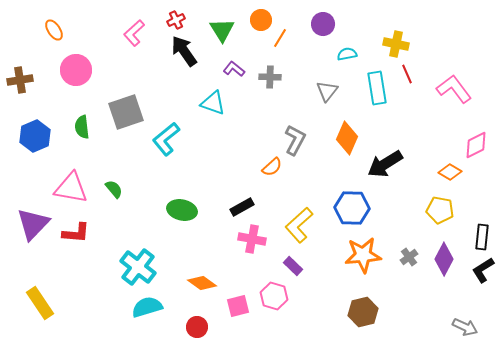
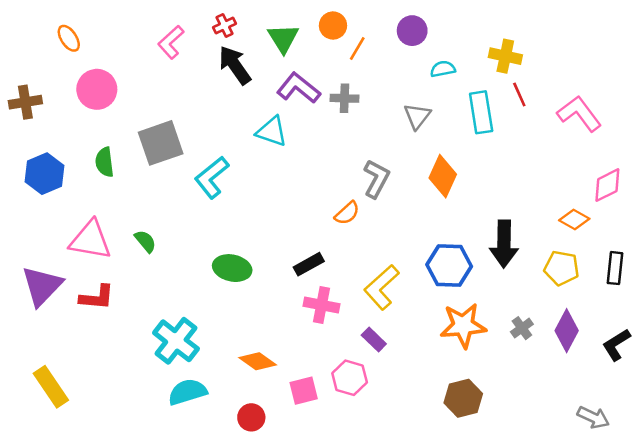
purple L-shape: (234, 69) -> (299, 88), size x1.6
black arrow: (385, 164) -> (504, 244), moved, turned -57
black rectangle: (482, 237) -> (615, 268), moved

